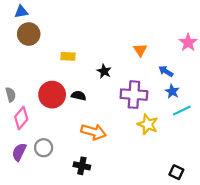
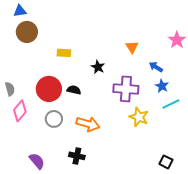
gray circle: (44, 148) -> (54, 119), moved
purple semicircle: (19, 152) -> (37, 161), moved, turned 114

